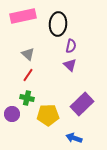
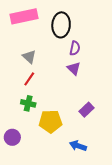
purple rectangle: (82, 104) -> (86, 110), size x0.6
purple circle: (12, 114) -> (12, 137), moved

